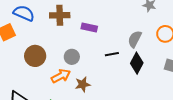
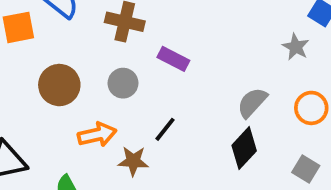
black line: (112, 54) -> (165, 129), moved, turned -56
gray circle: (72, 57) -> (123, 83), moved

